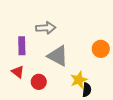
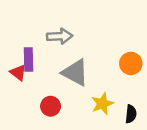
red triangle: (18, 72) -> (18, 73), moved
black semicircle: (87, 90) -> (131, 114), moved

